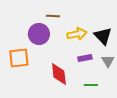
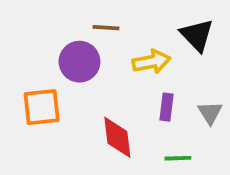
black triangle: (103, 36) -> (197, 35), moved
purple rectangle: (85, 58) -> (167, 107), turned -72

